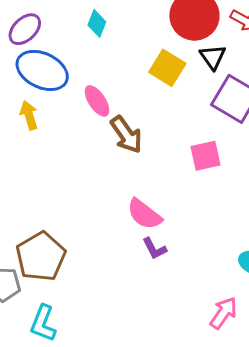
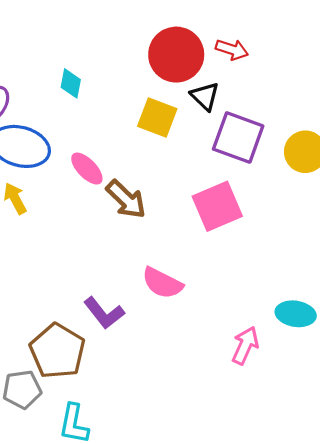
pink square: (205, 156) -> (217, 206), size x1.4
purple L-shape: (154, 249) -> (104, 313), moved, size x1.4
pink arrow: (224, 313) -> (245, 345), moved

